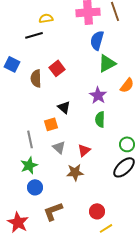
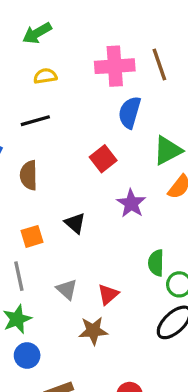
black line: (34, 35) -> (35, 121), moved
green triangle: (107, 63) -> (168, 150), moved
red square: (57, 68) -> (103, 159), moved
green semicircle: (100, 119) -> (156, 263), moved
orange square: (51, 124) -> (32, 236), moved

